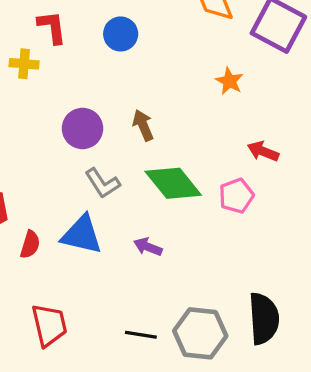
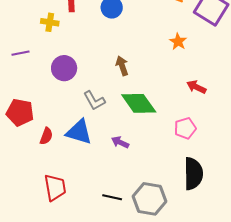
purple circle: (83, 128) -> (64, 68), moved
pink pentagon: (236, 196) -> (185, 128), moved
black semicircle: (264, 318) -> (193, 174), moved

